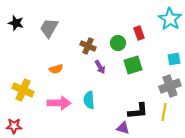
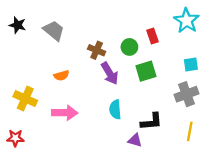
gray trapezoid: (49, 28) -> (54, 31), turned 100
purple arrow: (100, 67) -> (110, 73), size x1.5
cyan semicircle: (89, 100) -> (115, 110), moved
yellow line: (164, 112) -> (190, 131), moved

